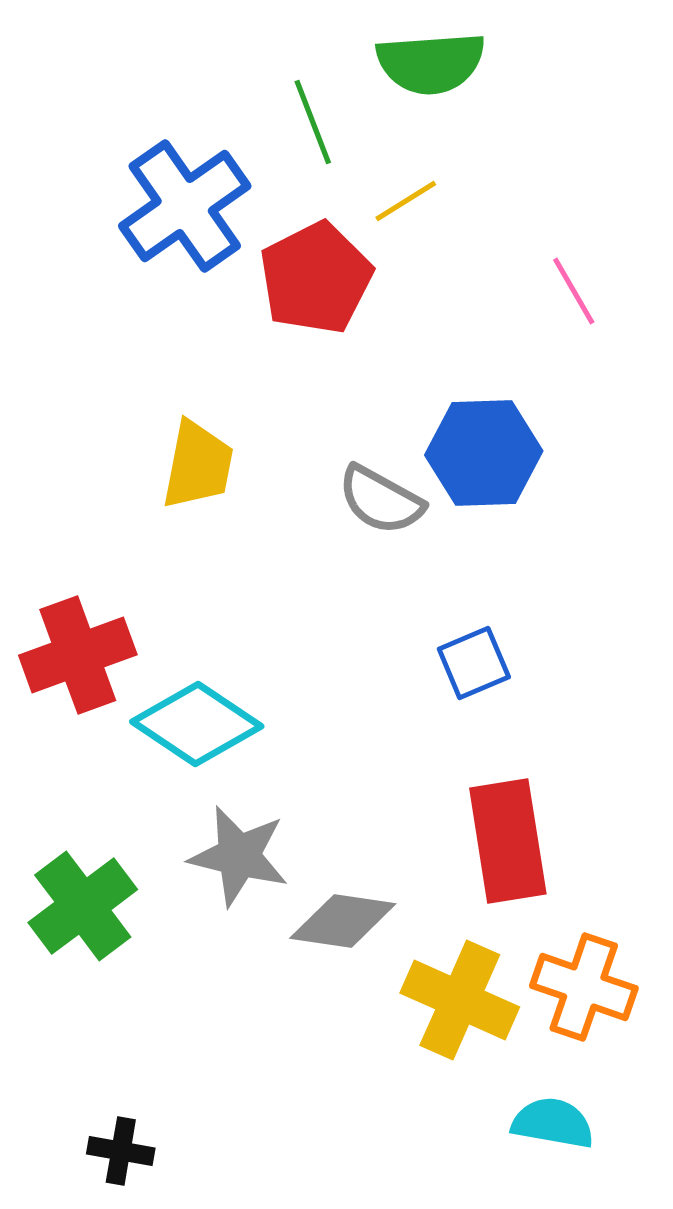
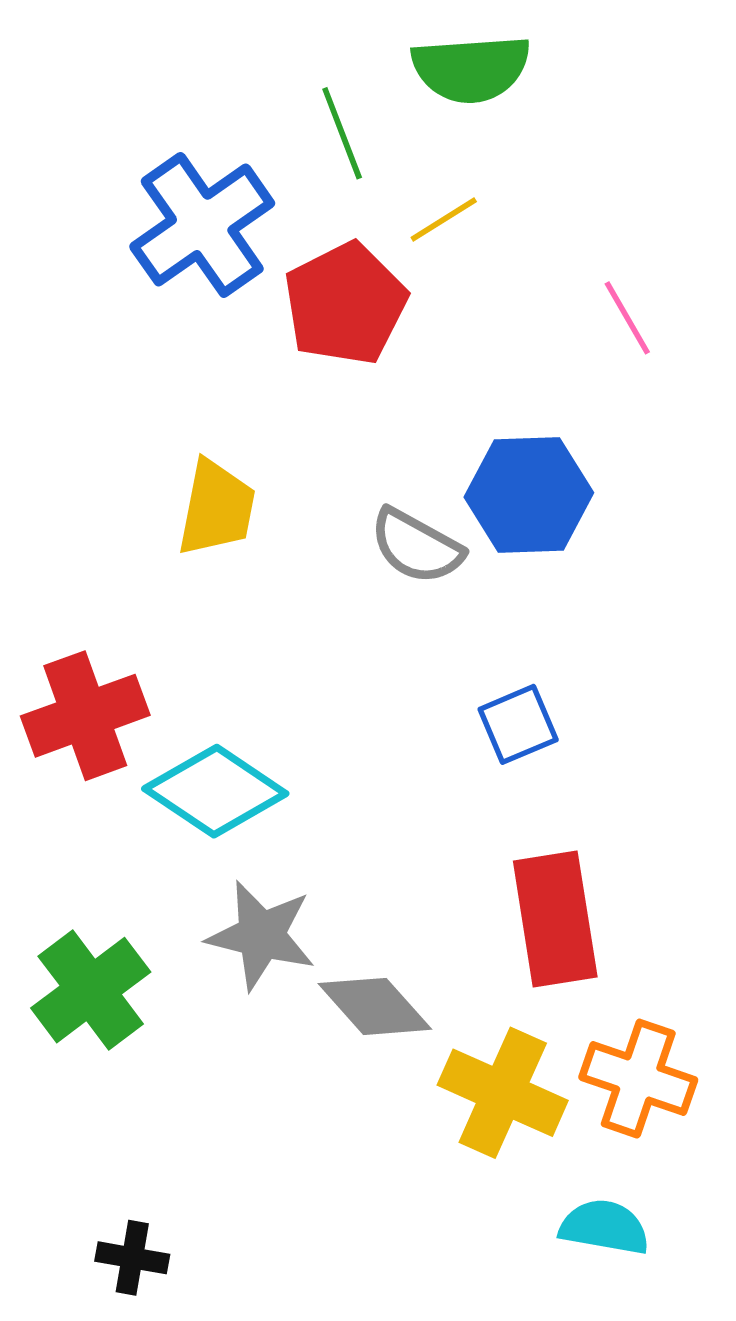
gray diamond: (343, 921) -> (375, 1006), turned 40

